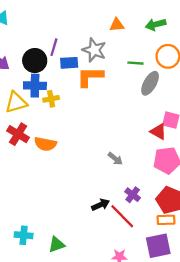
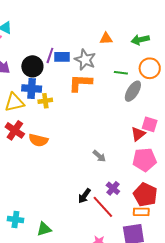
blue rectangle: (69, 63) -> (62, 57), moved
red triangle: (158, 132) -> (138, 134), turned 49
black arrow: (100, 205) -> (84, 196), turned 147

